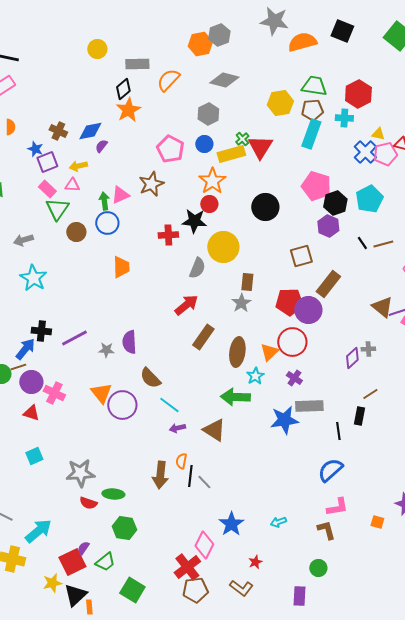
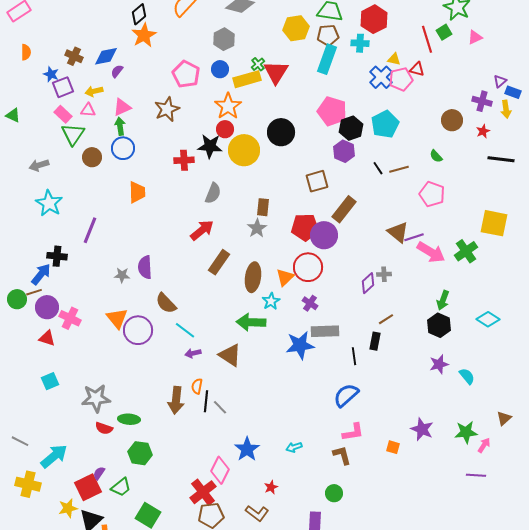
pink triangle: (120, 195) -> (122, 107), moved
yellow circle: (223, 247) -> (244, 150), moved
purple line: (74, 338) -> (90, 230), moved, turned -40

